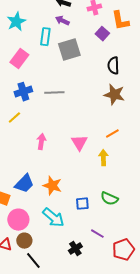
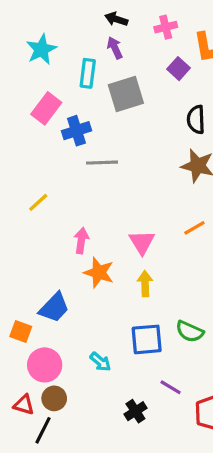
purple arrow: (62, 21) -> (115, 48), turned 40
blue cross: (23, 92) -> (76, 131), moved
yellow arrow: (103, 158) -> (145, 284), moved
orange star: (52, 186) -> (99, 273), moved
blue square: (82, 204) -> (147, 339), size x1.5
cyan arrow: (53, 218) -> (100, 362), size x0.6
black line: (33, 261) -> (43, 430), moved, turned 66

